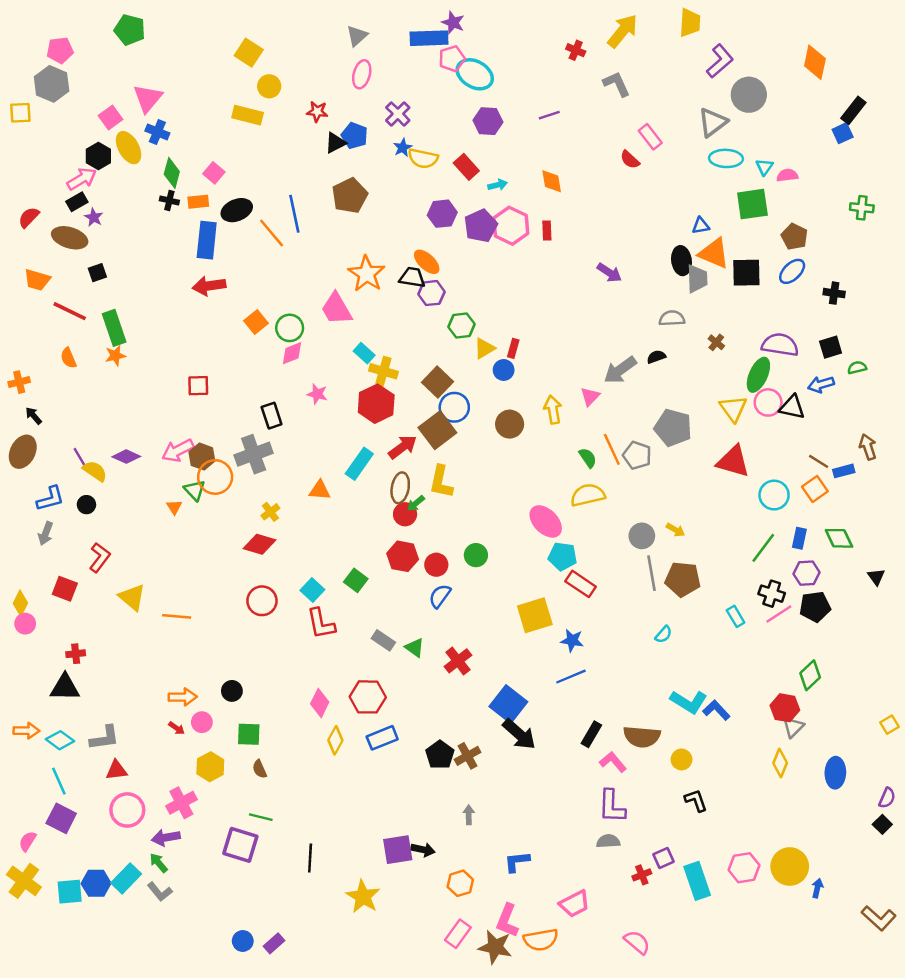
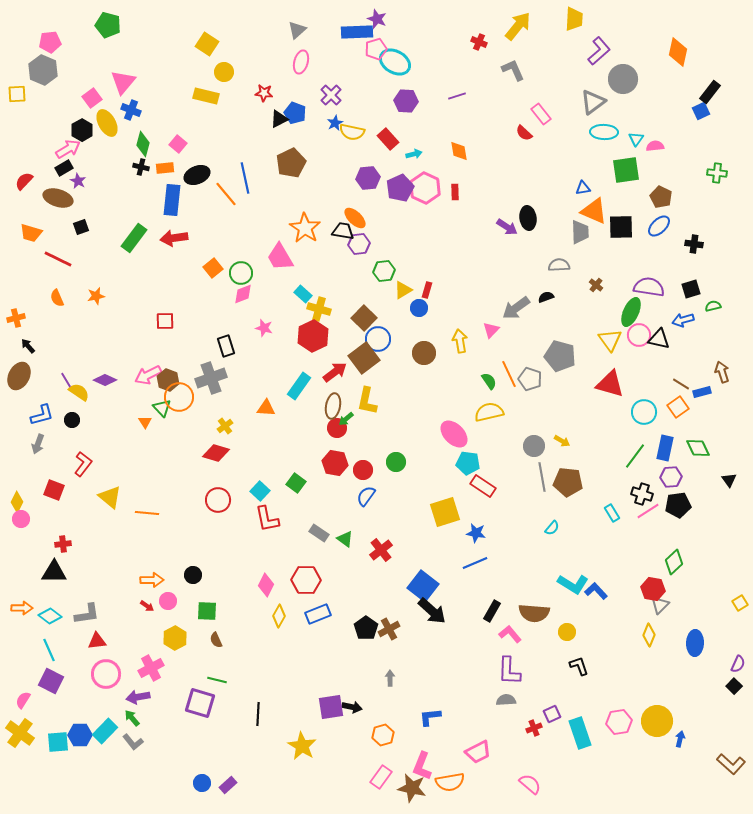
black ellipse: (682, 261) -> (528, 218), moved
green rectangle: (114, 328) -> (134, 238), moved, turned 56
blue rectangle: (799, 538) -> (665, 448), size x1.4

